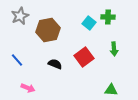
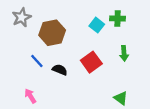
blue line: (17, 60) -> (37, 61), moved
pink arrow: (28, 88) -> (30, 96), turned -144
green triangle: (111, 90) -> (121, 98), turned 32

